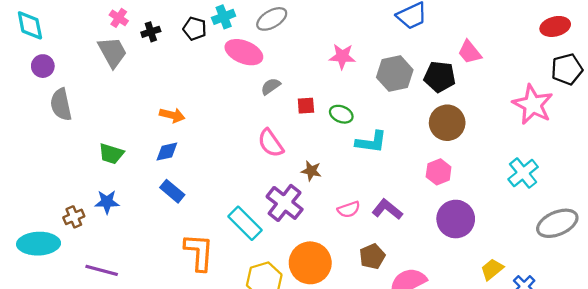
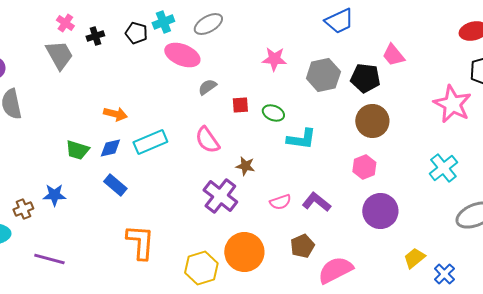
green trapezoid: (111, 154) -> (77, 150), moved
cyan rectangle: (245, 223) -> (150, 142), moved, turned -68

